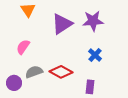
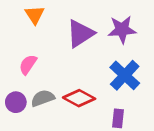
blue cross: (95, 55) -> (125, 75), size x1.6
purple circle: (14, 83) -> (16, 102), moved

